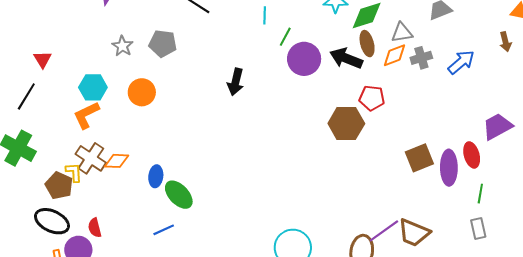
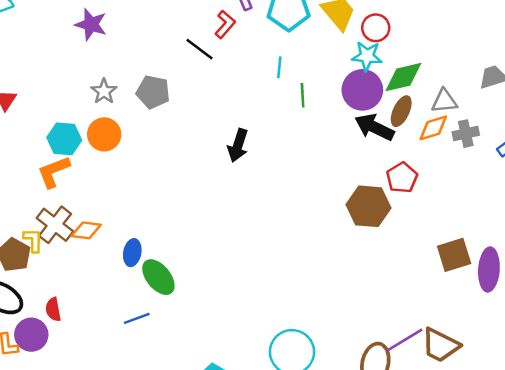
green line: (285, 37) -> (303, 95), turned -36
brown ellipse: (367, 44) -> (401, 111), turned 35
purple circle: (304, 59) -> (362, 90), moved
orange circle: (142, 92) -> (104, 134), moved
red pentagon: (372, 98) -> (402, 178), turned 30

